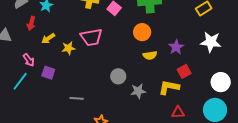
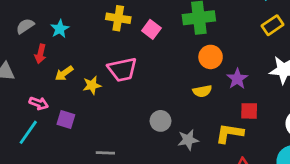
orange circle: (142, 32) -> (211, 57), moved
pink arrow: (29, 60) -> (39, 103), turned -32
red square: (184, 71) -> (249, 111), turned 32

